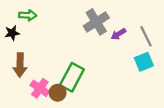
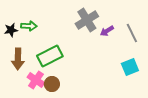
green arrow: (28, 15) -> (29, 26), moved
cyan square: (144, 62) -> (130, 67), moved
green rectangle: (72, 77) -> (50, 56), moved, turned 35

